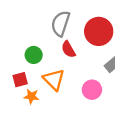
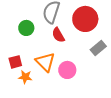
green circle: (34, 55) -> (26, 28), moved
pink circle: (92, 90) -> (67, 70), moved

